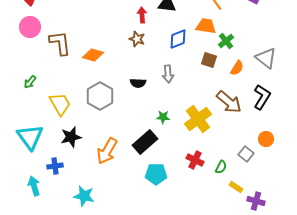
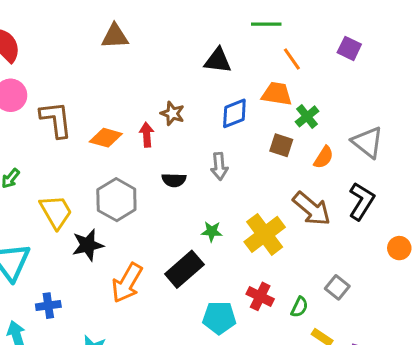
red arrow: (142, 15) -> (147, 135), moved
black star: (71, 137) -> (88, 245), moved
orange circle: (266, 139) -> (399, 248), moved
cyan pentagon: (156, 174) -> (219, 318), moved

